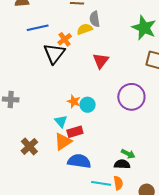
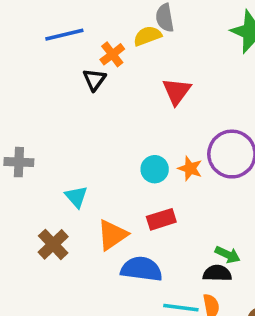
black triangle: (54, 53) -> (94, 79), size x0.6
orange star: (74, 101) -> (190, 168), moved
cyan triangle: (61, 121) -> (76, 197), moved
red rectangle: (75, 132) -> (161, 219), moved

